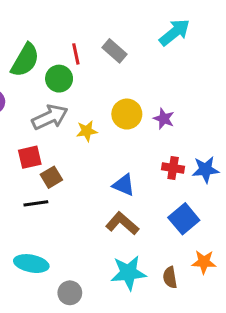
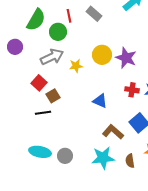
purple star: (164, 119) -> (126, 58), size x1.5
red square: (30, 157) -> (39, 83), turned -35
brown L-shape: (122, 223) -> (113, 132), moved
gray circle: (70, 293) -> (65, 156), moved

